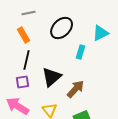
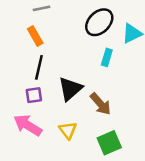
black ellipse: (62, 28) -> (99, 22), moved
brown arrow: (76, 89) -> (100, 104), turned 96

